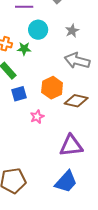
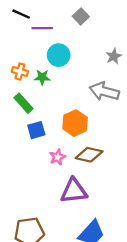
gray star: (72, 31) -> (114, 56), moved
brown diamond: (76, 101) -> (89, 155), moved
purple triangle: (71, 146) -> (74, 191), moved

